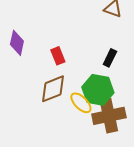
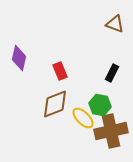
green hexagon: (98, 90) -> (100, 105), size x0.7

